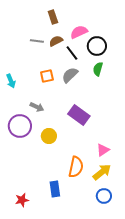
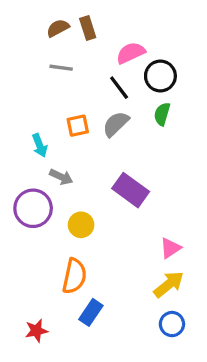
brown semicircle: (56, 41) -> (58, 28), moved
cyan arrow: (11, 81) -> (40, 145), moved
orange semicircle: (76, 167) -> (74, 276), moved
blue rectangle: (55, 189) -> (91, 312), turned 42

